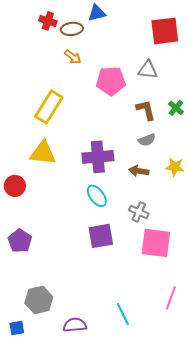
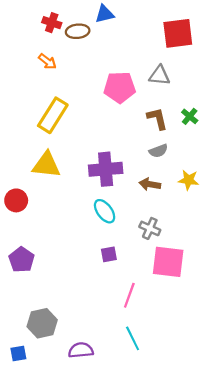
orange arrow: (73, 57) -> (47, 61), moved
purple square: (101, 236) -> (109, 254), size x0.6
pink line: (171, 298) -> (129, 295), moved

